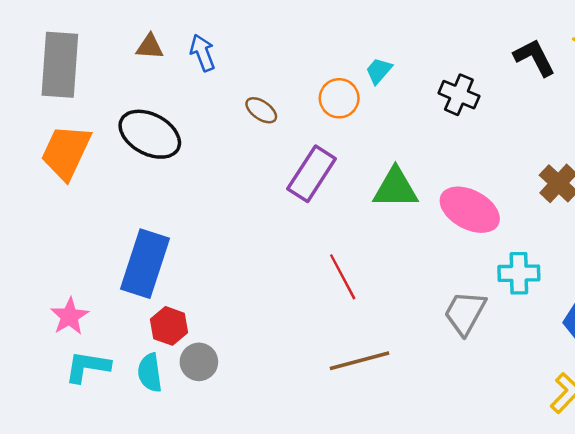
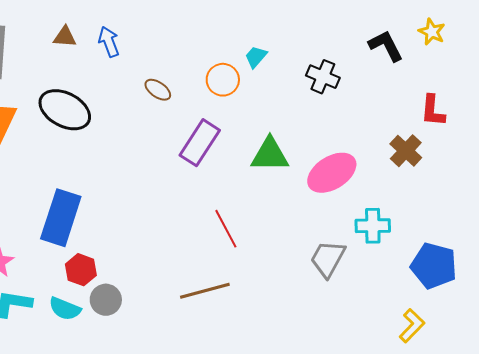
pink ellipse: (470, 210) -> (332, 173), turned -60
brown line: (359, 361) -> (205, 291), moved
cyan semicircle: (150, 373) -> (65, 309), turned -60

